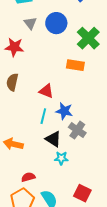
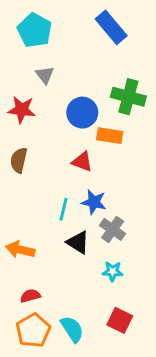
blue circle: (56, 23) -> (82, 113), moved
green cross: (88, 38) -> (128, 97), turned -30
red triangle: (46, 91) -> (82, 162), moved
cyan star: (61, 158) -> (113, 271), moved
red semicircle: (28, 177) -> (30, 296), moved

